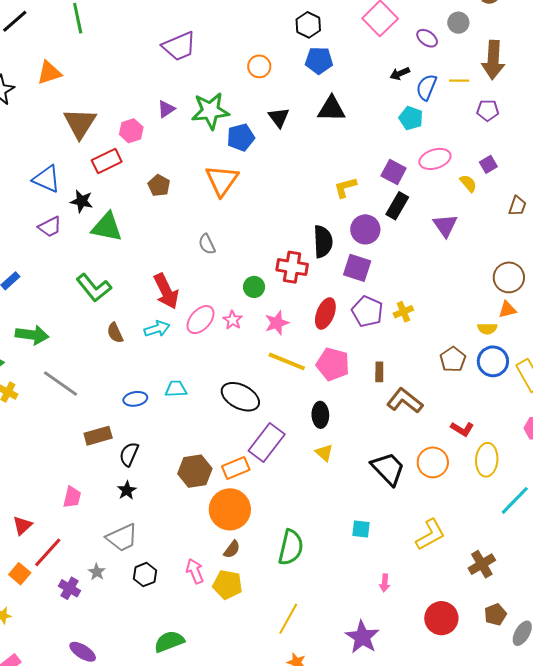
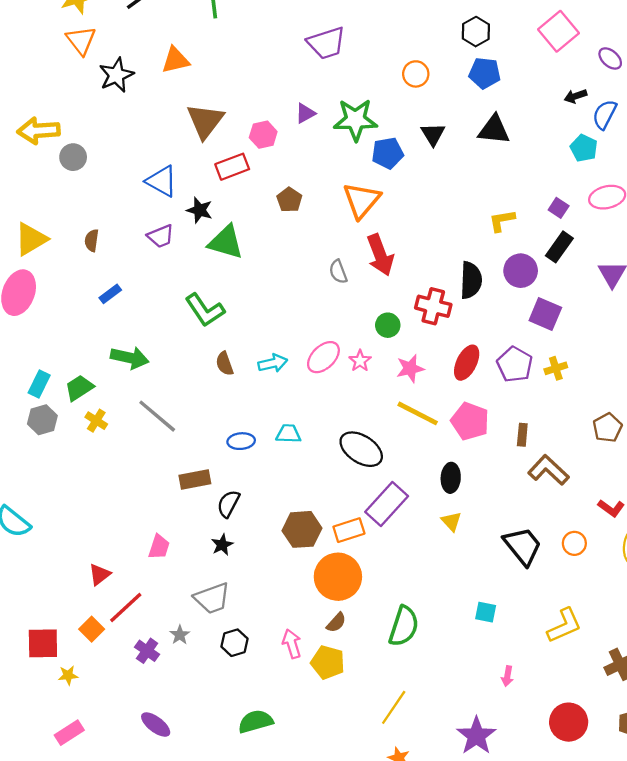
purple square: (394, 172) -> (559, 208), size x0.7
purple square: (357, 268) -> (545, 314), moved
red arrow: (166, 291) -> (380, 255), moved
orange circle: (433, 462) -> (574, 543), size x0.7

